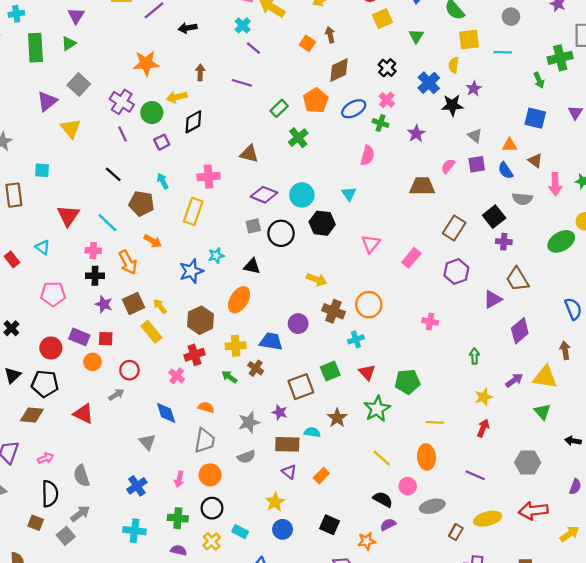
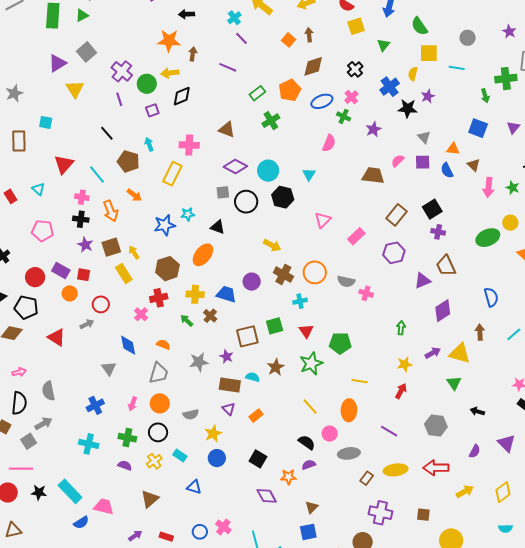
orange star: (146, 63) -> (169, 41), moved
gray semicircle: (522, 199) -> (346, 281), moved
gray semicircle: (246, 457) -> (191, 414), moved

